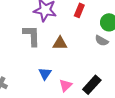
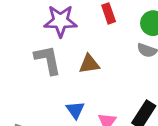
red rectangle: (79, 10) -> (109, 13), turned -32

